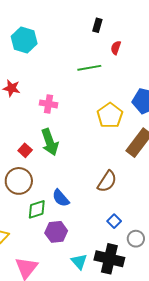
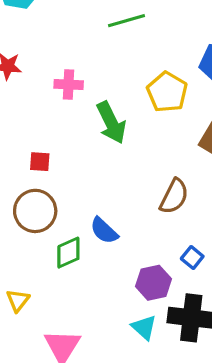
green arrow: (50, 142) -> (111, 123), moved
red square: (25, 150) -> (40, 162), turned -32
purple hexagon: (56, 232) -> (154, 283), moved

